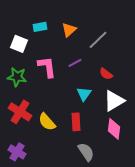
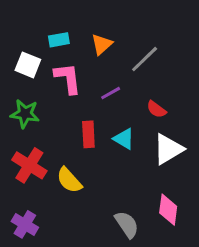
pink L-shape: (47, 67) -> (68, 78), moved
cyan triangle: (84, 94) -> (124, 139), turned -35
red rectangle: (76, 122) -> (88, 134), moved
pink diamond: (114, 129) -> (168, 210), moved

